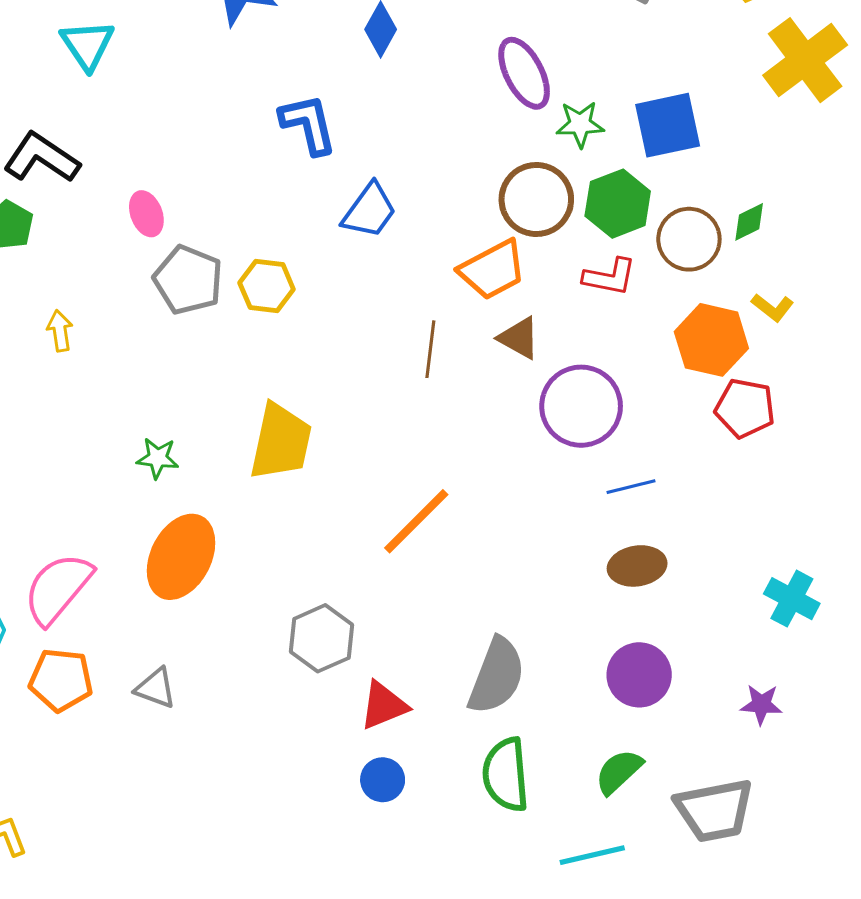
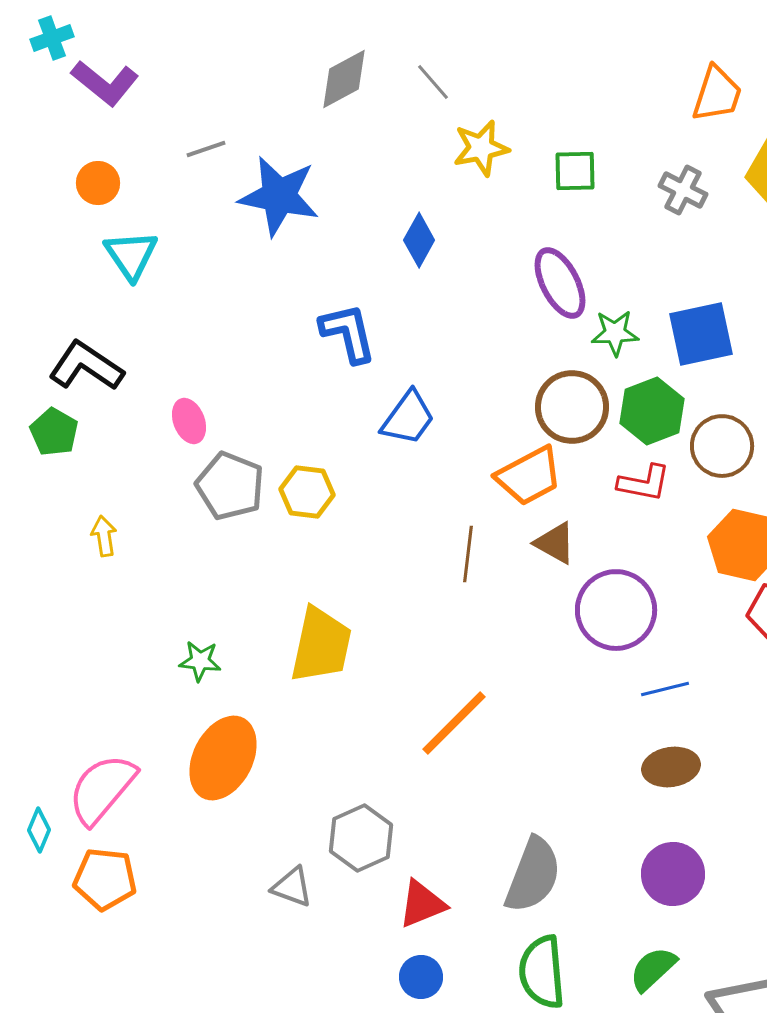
gray triangle: (156, 688) -> (292, 887), moved

